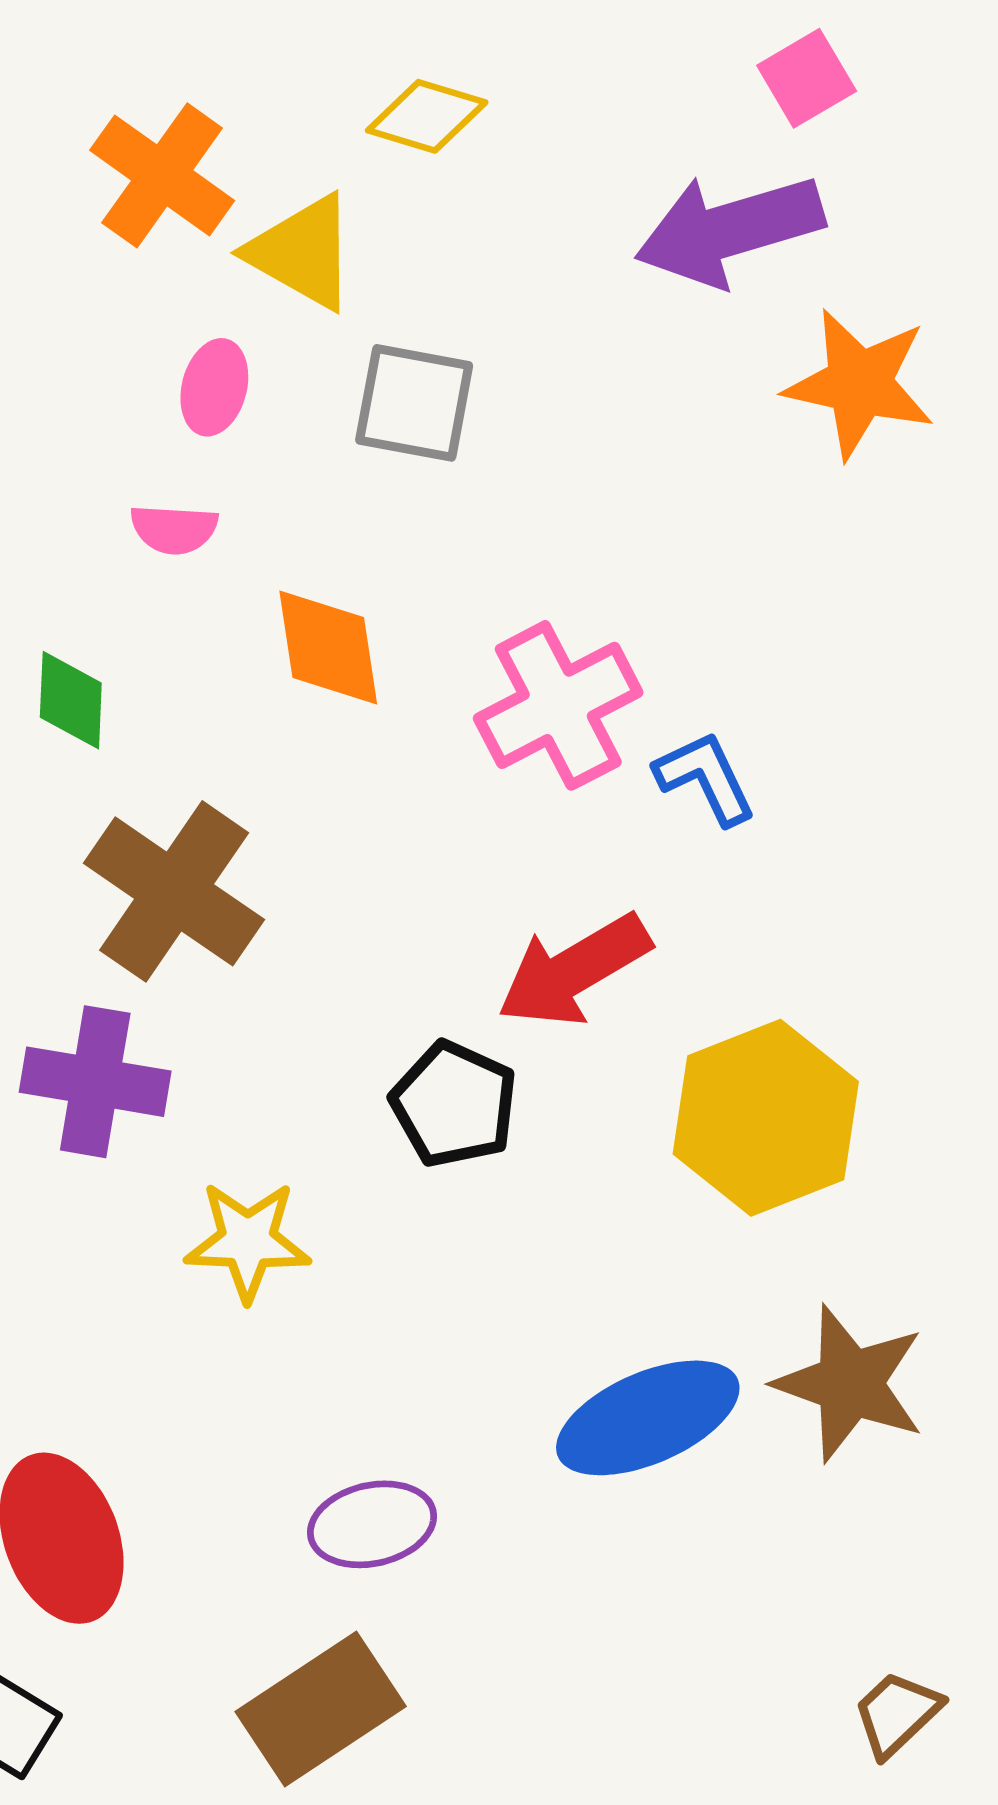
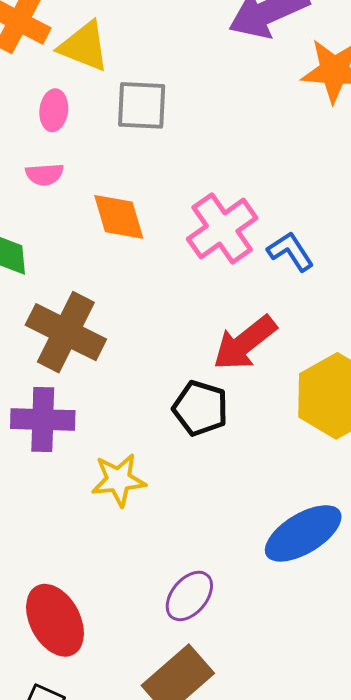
purple ellipse: (372, 1524) -> (189, 596), turned -30

